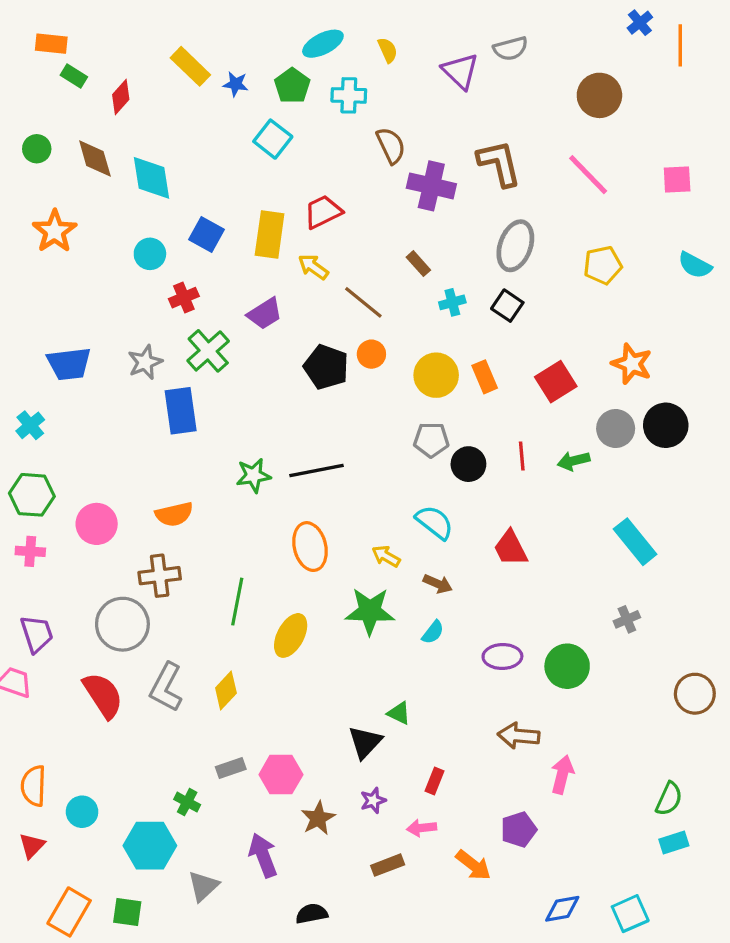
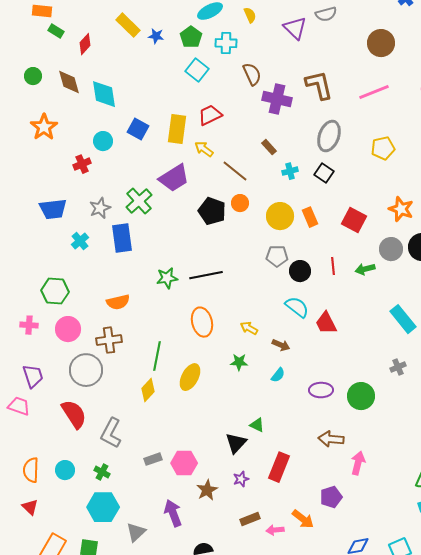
cyan square: (273, 139) -> (197, 70), moved
pink line: (588, 175) -> (374, 92), turned -68
red cross: (184, 298) -> (82, 164), moved
purple trapezoid: (265, 314) -> (174, 178), size x1.4
red square: (556, 382) -> (354, 220), turned -30
cyan cross: (30, 425) -> (80, 241), moved
green hexagon: (32, 495) -> (55, 291), moved
cyan semicircle: (435, 522) -> (297, 307), moved
pink circle: (97, 524) -> (68, 329), moved
green star: (370, 611) -> (239, 362), size x0.6
gray L-shape: (166, 687) -> (111, 433), moved
yellow diamond: (226, 690) -> (148, 390), moved
red rectangle: (435, 781) -> (279, 467), size x1.8
green cross: (187, 802) -> (102, 472), moved
cyan circle: (82, 812) -> (65, 470), moved
pink arrow: (422, 828) -> (275, 530), moved
red triangle: (32, 846) -> (30, 507), turned -30

